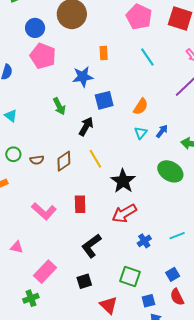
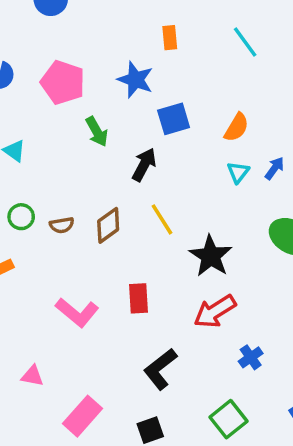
pink pentagon: (43, 56) -> (63, 82), moved
blue star: (83, 77) -> (135, 80), turned 30
green square: (130, 276) -> (229, 419), turned 35

